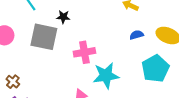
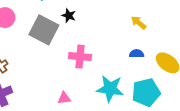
cyan star: (106, 76) -> (110, 89), moved

